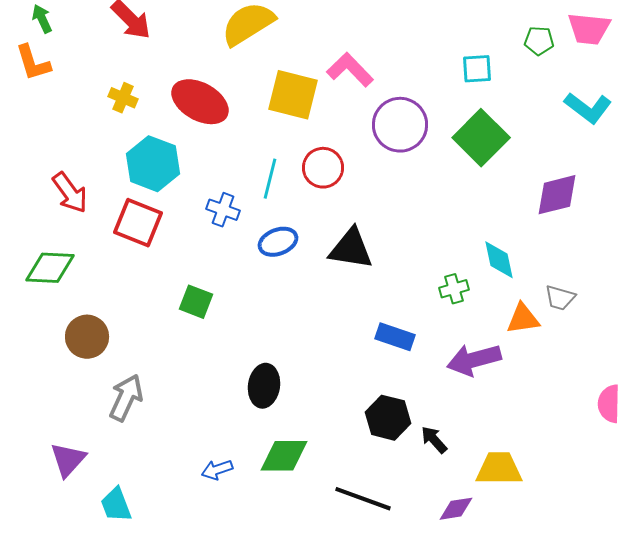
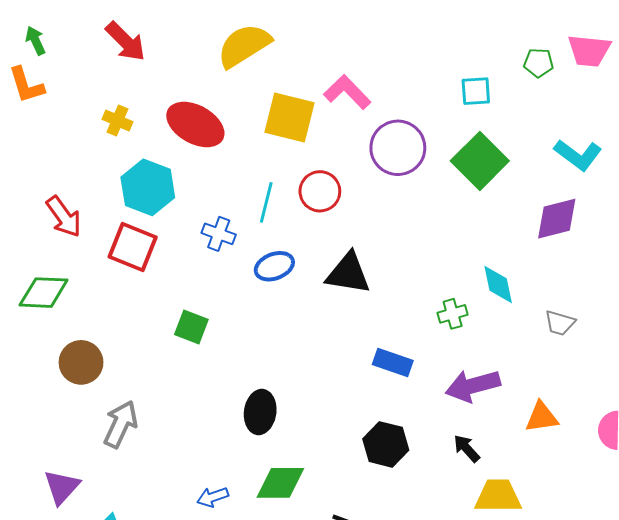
cyan L-shape: (588, 108) -> (578, 155), moved
orange triangle: (523, 319) -> (542, 417), moved
black arrow: (434, 440) -> (467, 448), moved

